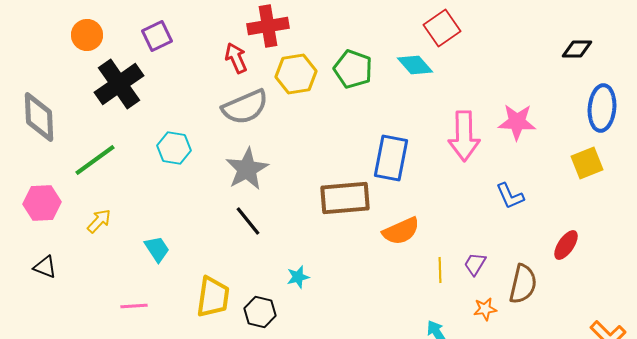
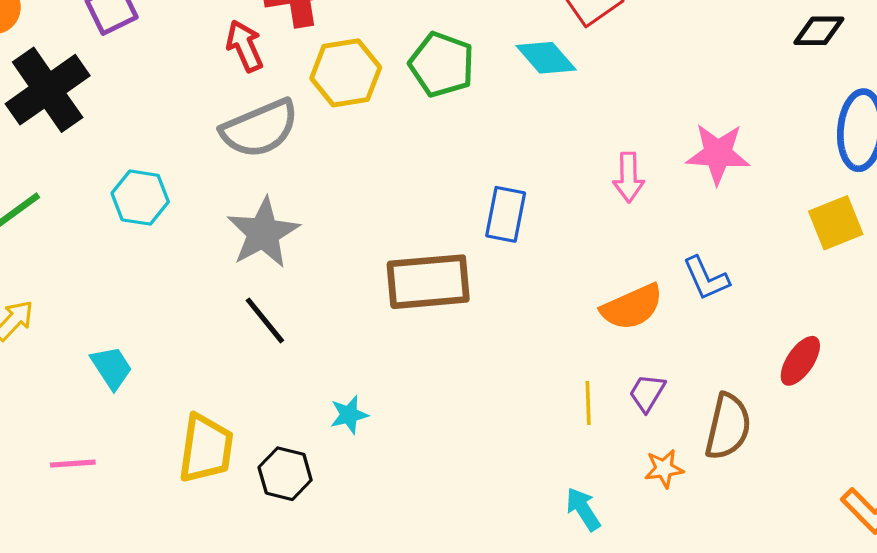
pink arrow: (464, 136) -> (629, 177), size x0.6
blue rectangle: (391, 158) -> (506, 214), size x0.7
orange semicircle: (401, 231) -> (632, 307), moved

